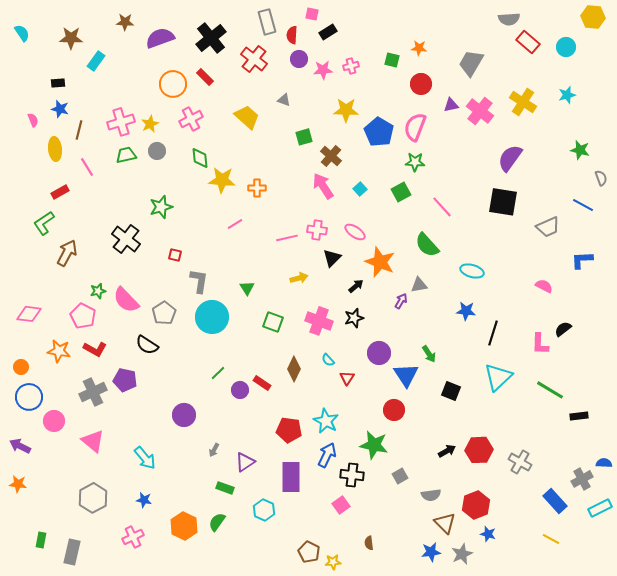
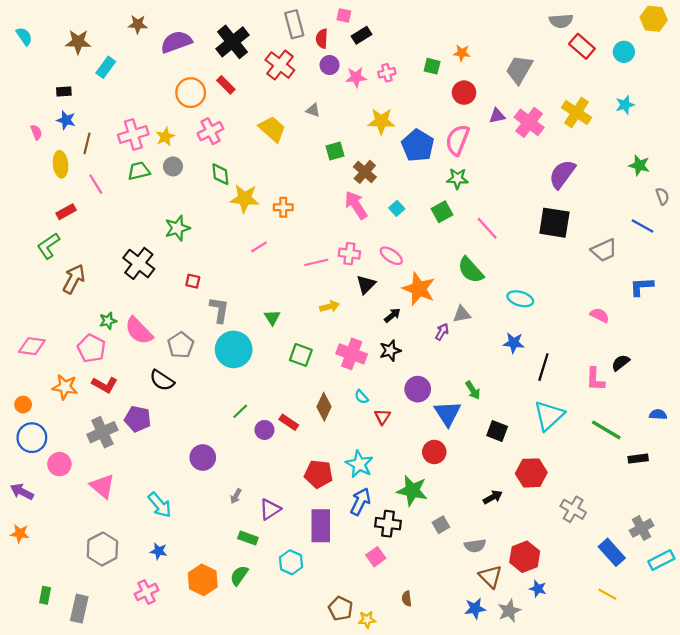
red hexagon: (479, 450) -> (531, 473), moved
blue semicircle: (604, 463) -> (658, 415), moved

